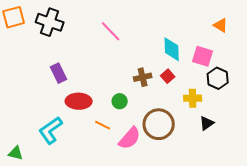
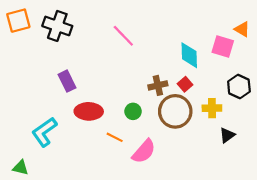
pink square: (203, 56) -> (223, 46), moved
brown circle: (159, 124) -> (175, 111), moved
cyan L-shape: (51, 130) -> (44, 132), moved

